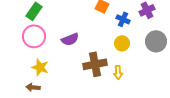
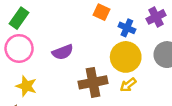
yellow circle: (122, 43) -> (126, 57), size x1.6
yellow arrow: (118, 72) -> (128, 85), moved, turned 56

